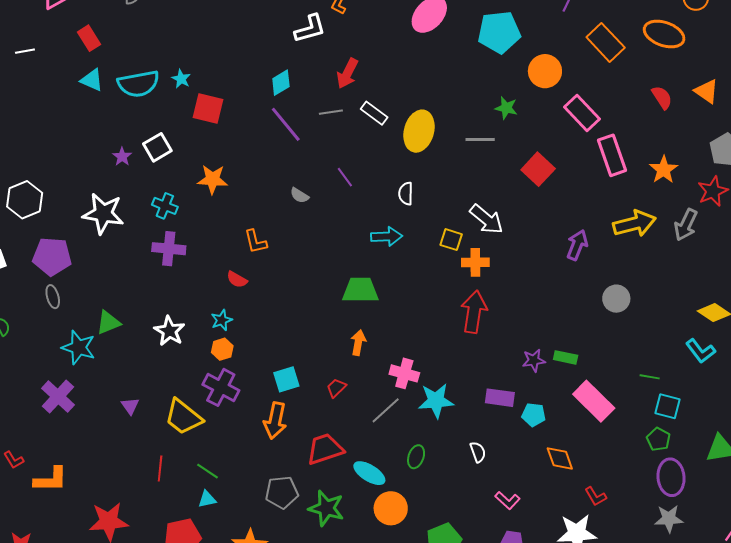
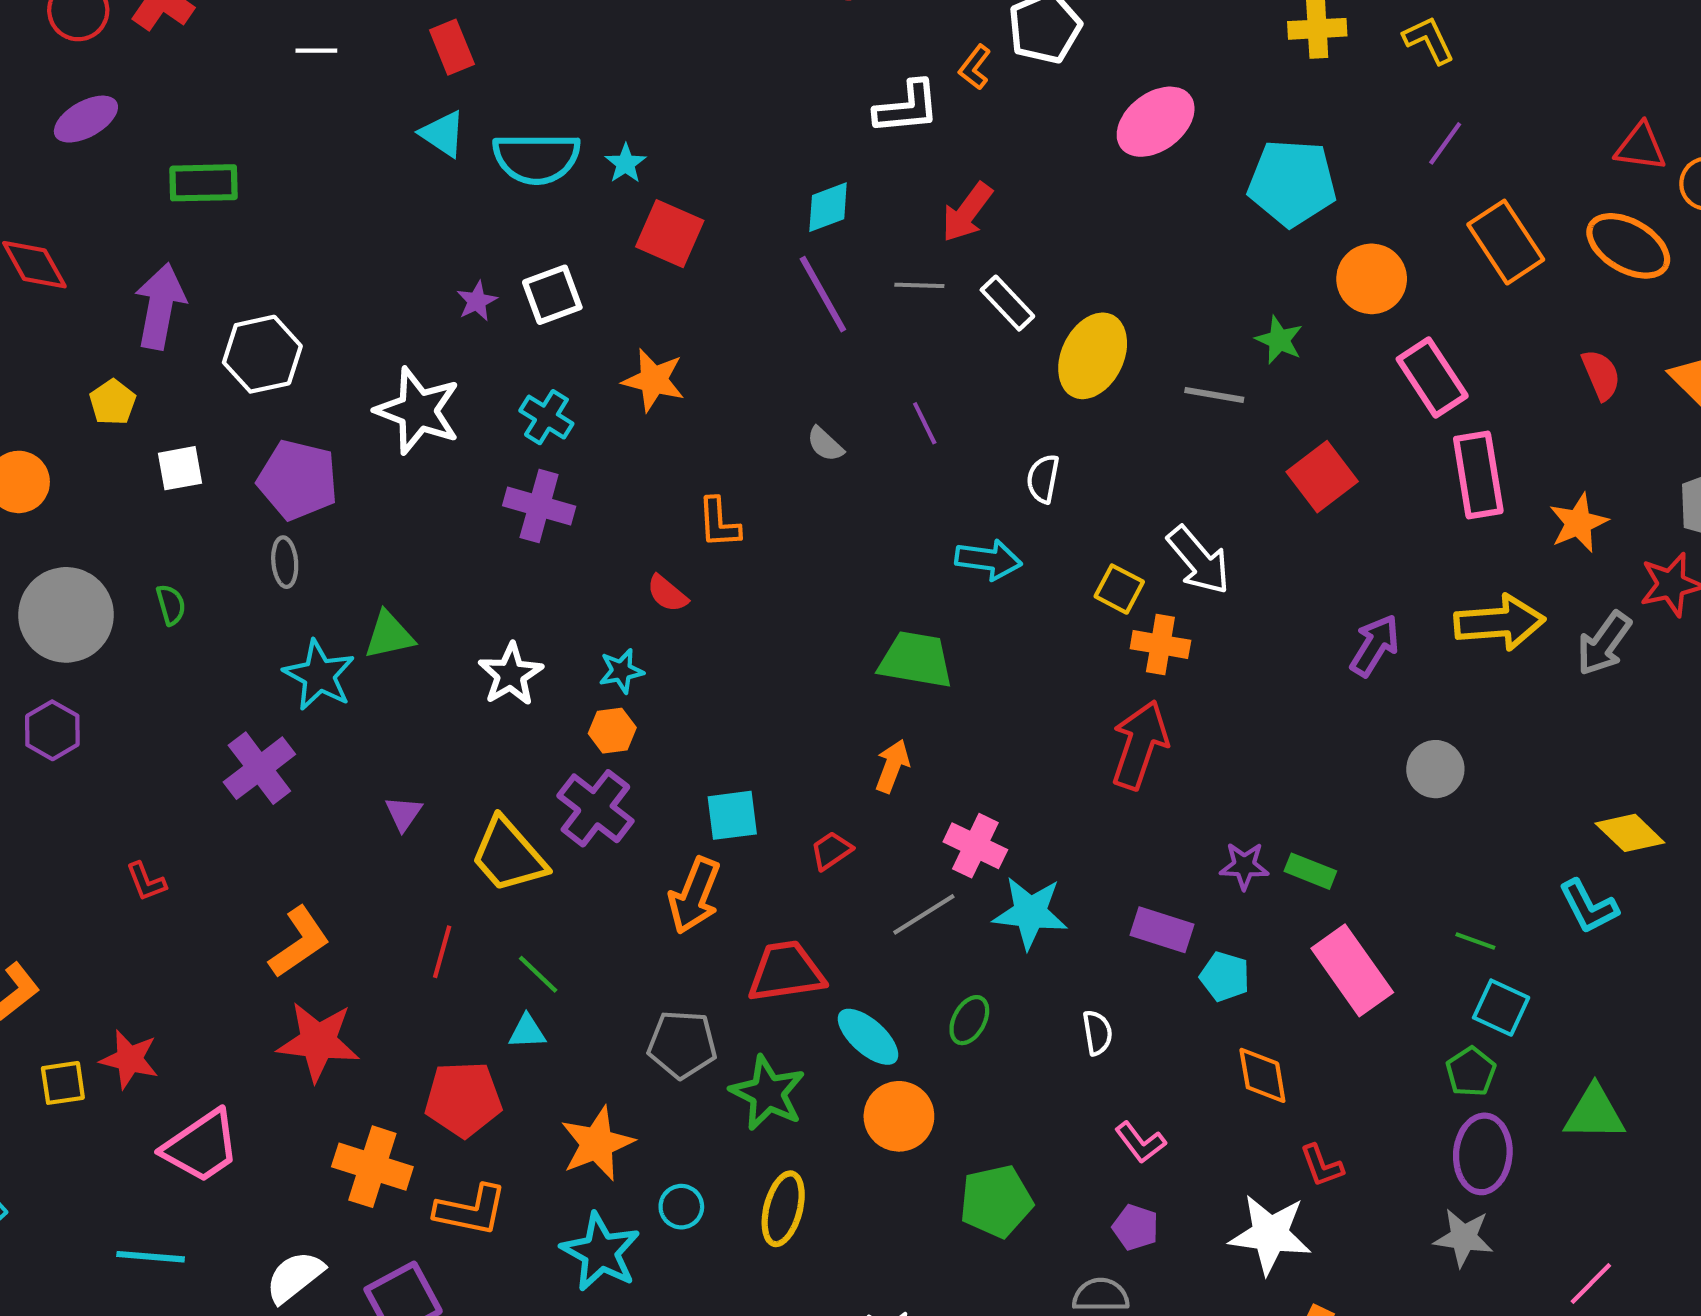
orange L-shape: (51, 480) -> (299, 942), moved, turned -45

